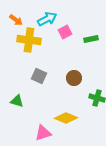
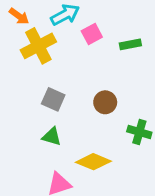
yellow cross: (29, 40) -> (38, 46), turned -35
green triangle: (17, 101) -> (52, 136), moved

